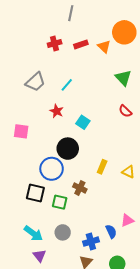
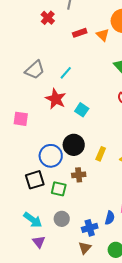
red cross: (55, 43) -> (48, 18), moved, turned -32
red star: (57, 111) -> (56, 99), size x1.5
black circle: (68, 149) -> (74, 145), moved
brown cross: (80, 188) -> (79, 175), turned -32
black square: (35, 193) -> (35, 180), turned -30
blue semicircle: (111, 231) -> (110, 218), turned 40

